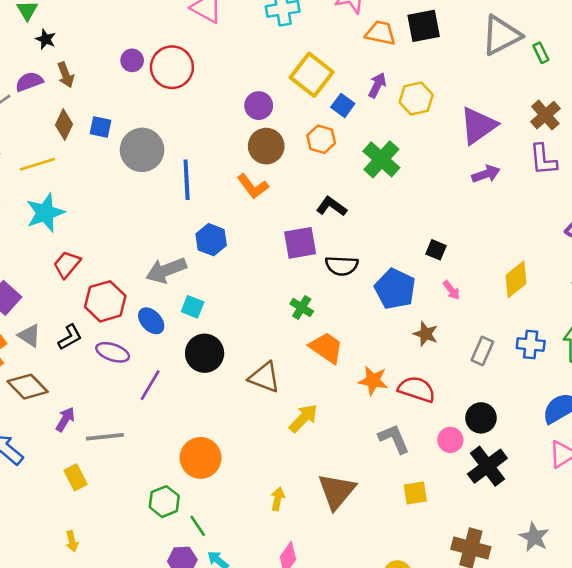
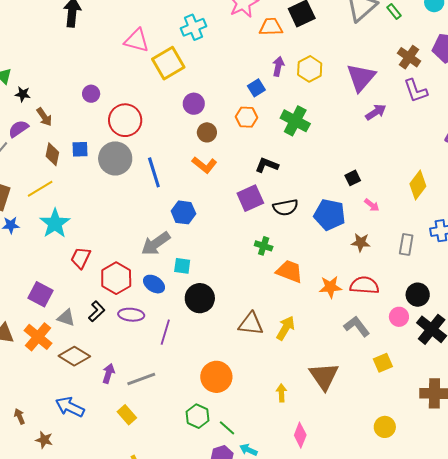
red circle: (172, 67) -> (125, 120), moved
yellow square: (312, 75) -> (168, 63), moved, turned 36
blue square: (343, 105) -> (256, 88), turned 36
brown circle: (266, 146) -> (207, 132), size x0.7
black square: (436, 250) -> (353, 178), turned -35
brown triangle: (264, 377) -> (251, 324), moved

